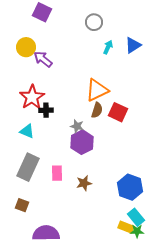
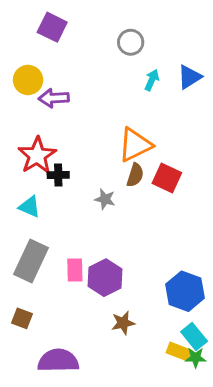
purple arrow: (43, 59) -> (54, 98), turned -42
purple hexagon: (82, 142) -> (105, 278), moved
brown star: (84, 183) -> (123, 323), moved

